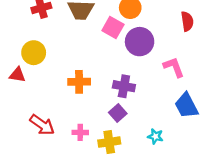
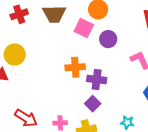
purple circle: (140, 42) -> (108, 39), size x0.7
orange cross: (79, 82) -> (75, 67), moved

